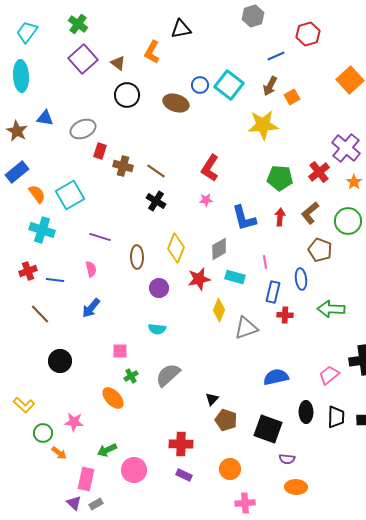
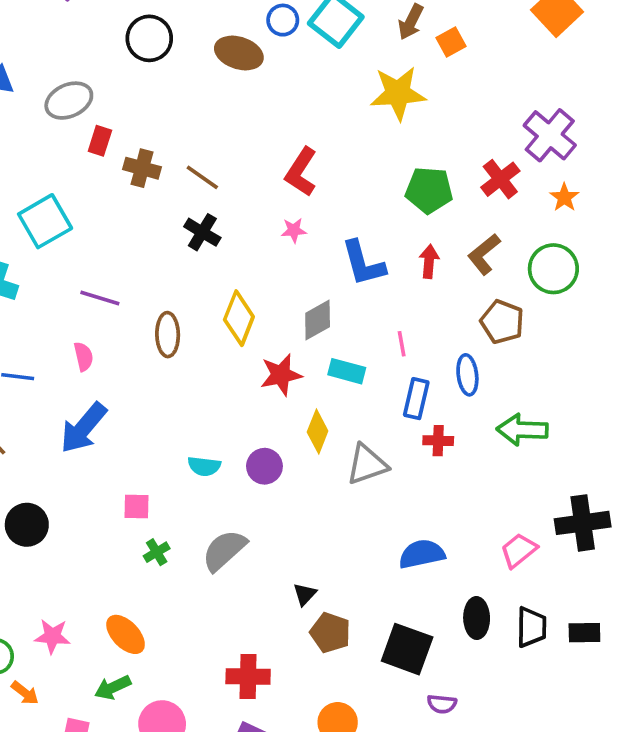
purple circle: (159, 288) -> (264, 466), moved
blue arrow: (91, 308) -> (83, 428), size x1.4
orange ellipse: (113, 398) -> (126, 634), moved

